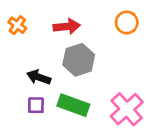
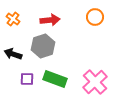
gray hexagon: (79, 60) -> (43, 46), moved
black arrow: (39, 77) -> (13, 54), moved

